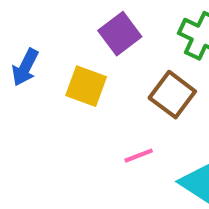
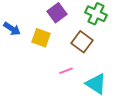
blue arrow: (25, 67) -> (12, 29), turned -84

